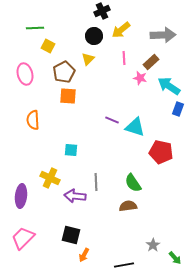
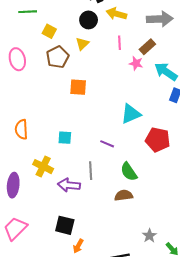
yellow arrow: (121, 30) -> (116, 14), turned 54
yellow square: (48, 46) -> (49, 31), moved
orange square: (68, 96) -> (78, 87), moved
orange semicircle: (33, 120) -> (21, 129), moved
purple line: (112, 120) -> (107, 144), moved
cyan triangle: (135, 127) -> (131, 114), turned -40

